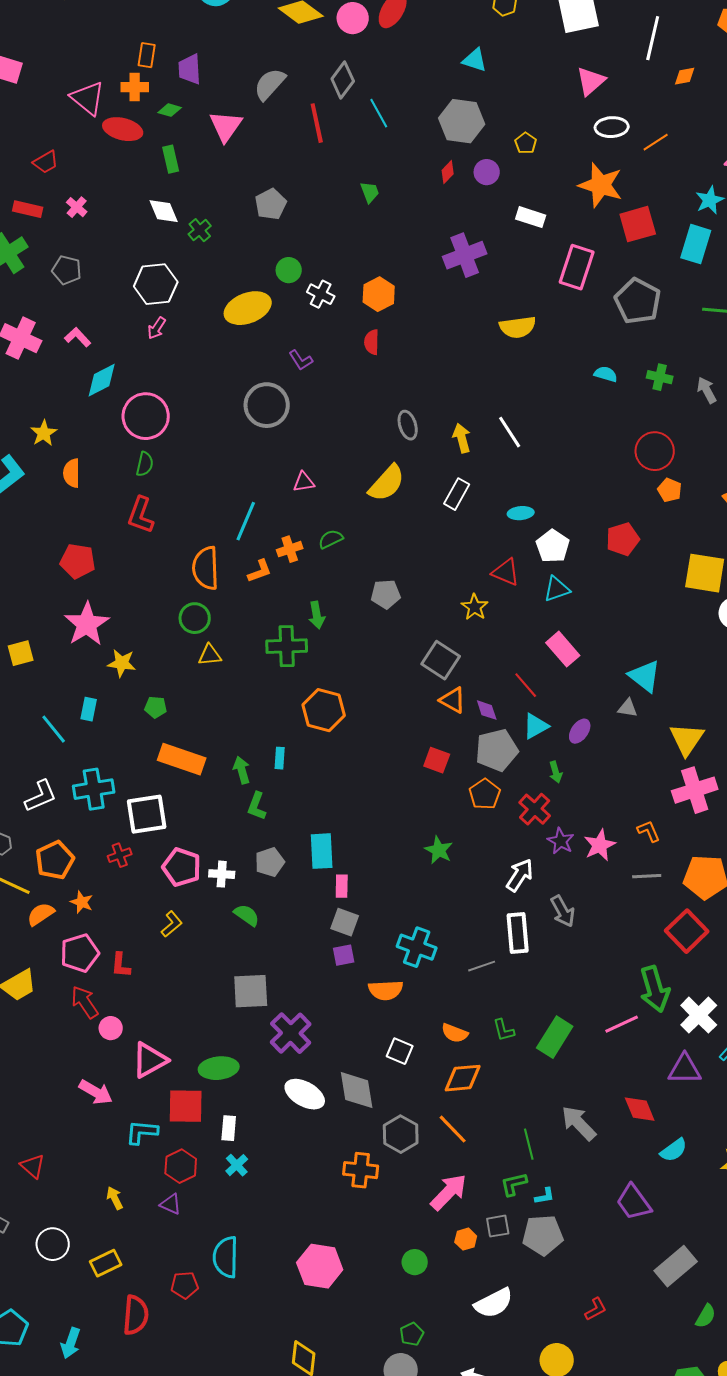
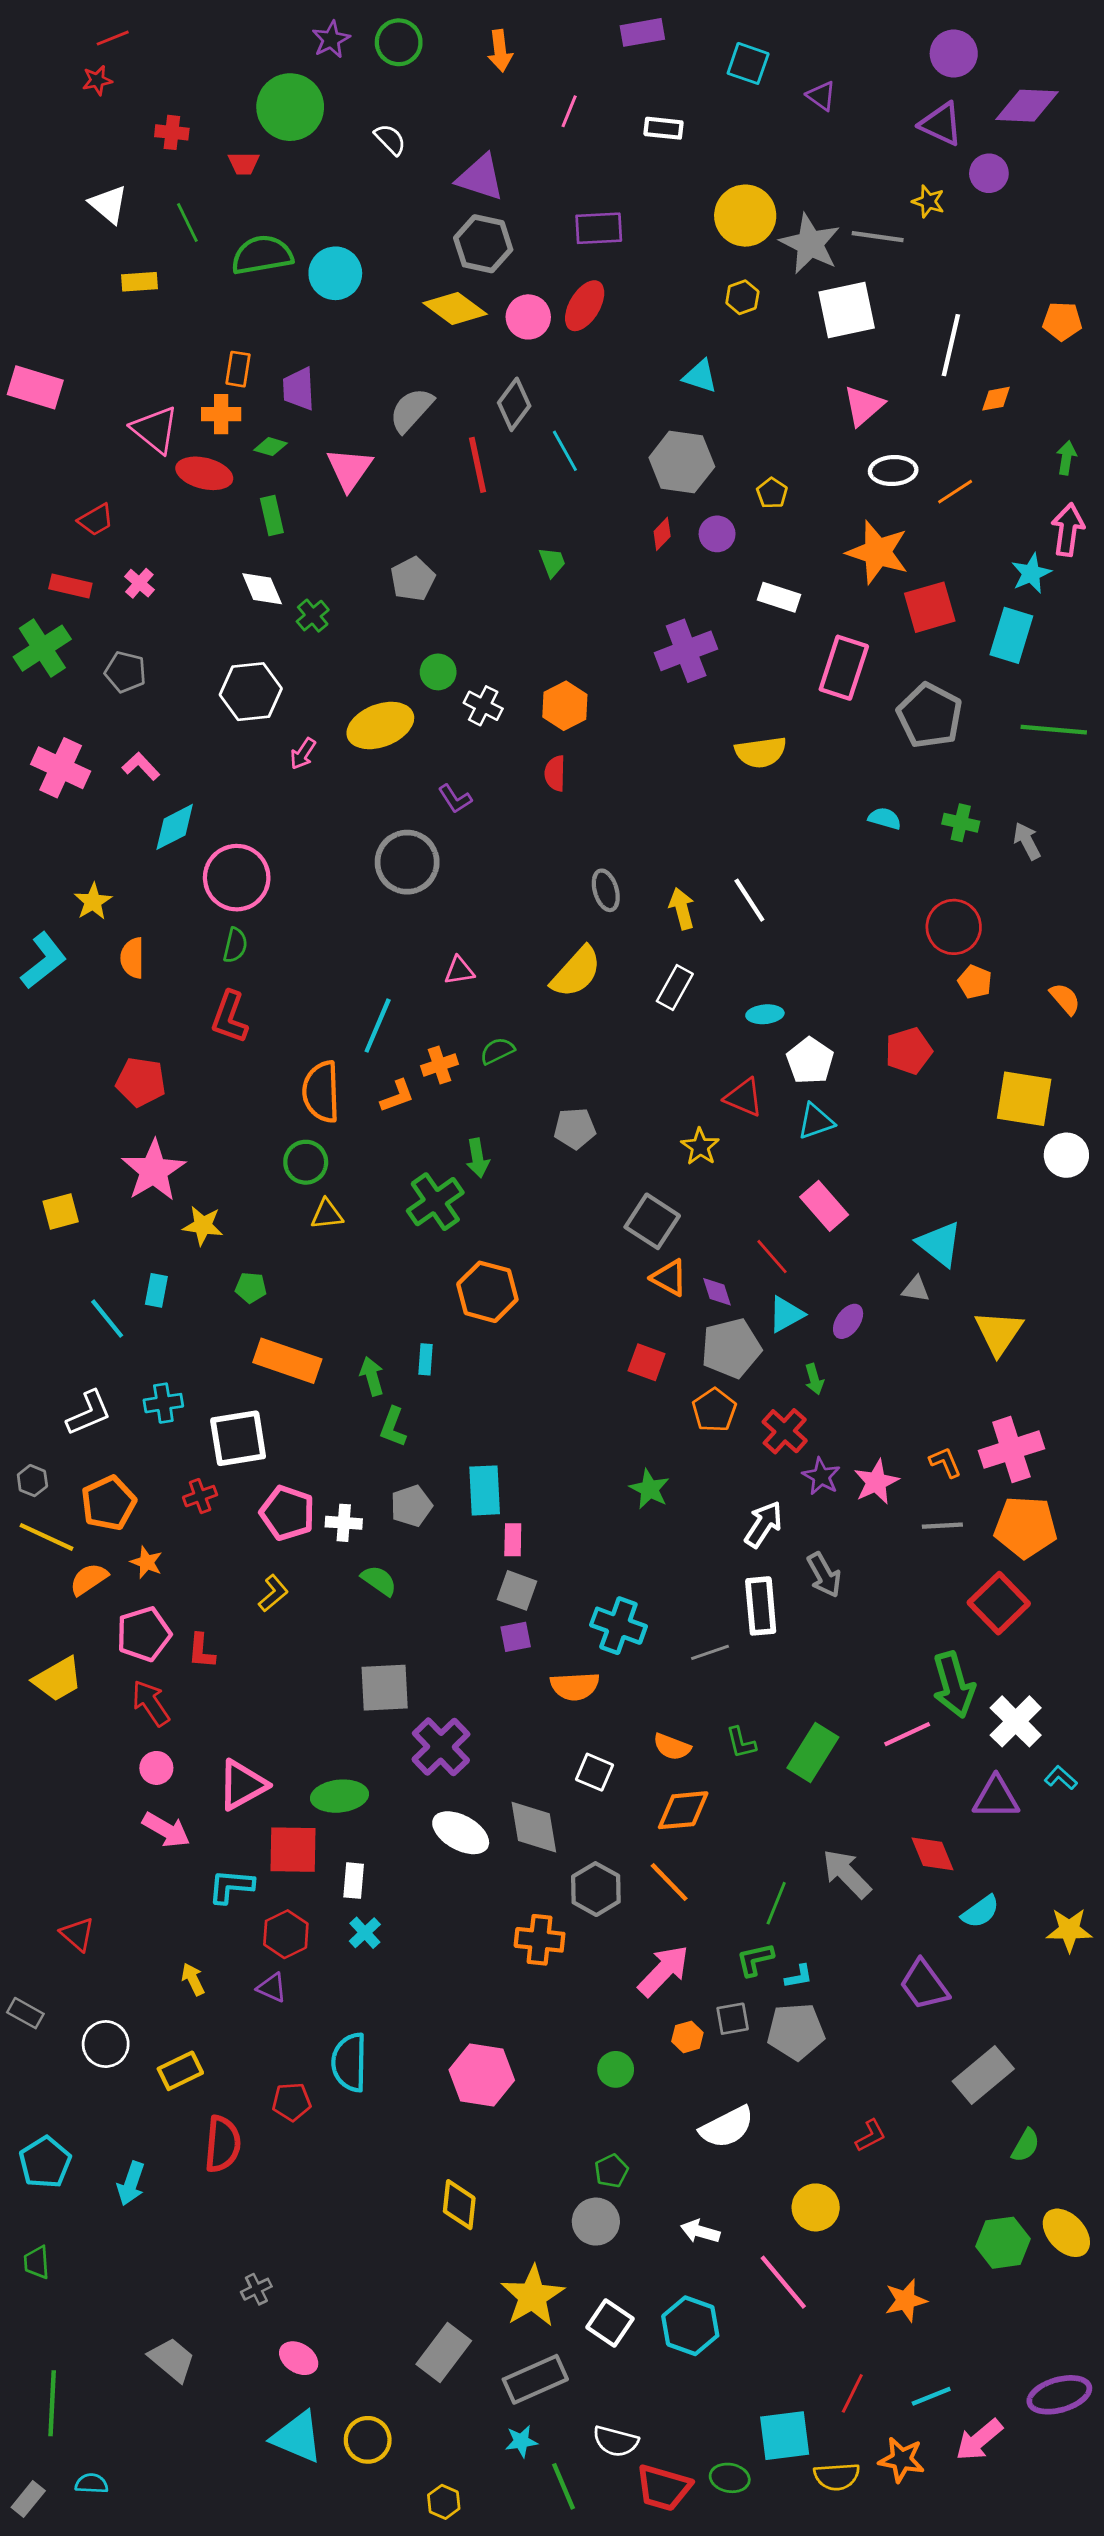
pink arrow: (157, 328) -> (303, 754), moved
green cross: (287, 646) -> (435, 1202), turned -33
cyan cross: (94, 789) -> (163, 1403), size x0.7
pink cross: (695, 790) -> (1011, 1450), moved
pink circle: (111, 1028) -> (156, 1768), moved
green line: (529, 1144) -> (776, 1903), turned 36

